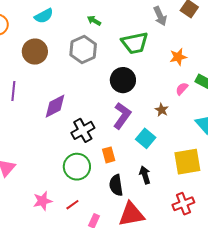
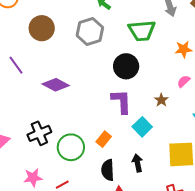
purple line: (13, 91) -> (16, 65), turned -48
purple diamond: (55, 106) -> (56, 85), turned 48
purple L-shape: (122, 116) -> (121, 101), turned -44
black cross: (83, 130) -> (39, 133), moved
orange rectangle: (109, 155) -> (104, 139), turned 49

